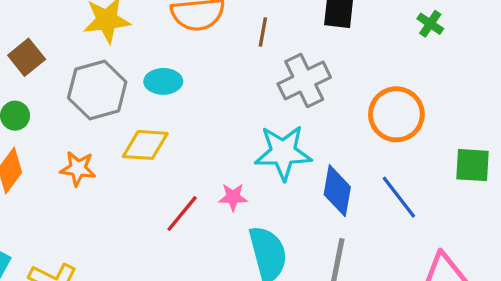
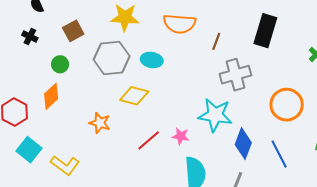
orange star: (78, 169) -> (100, 123), moved

